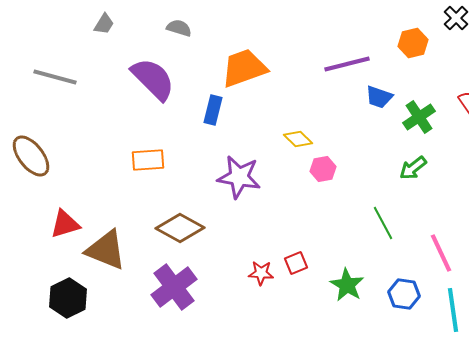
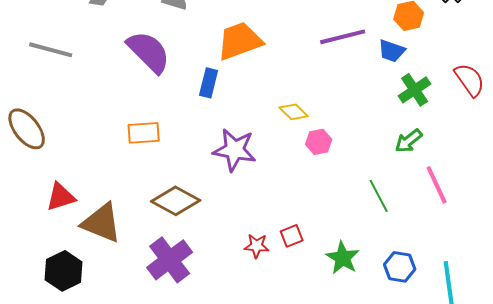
blue trapezoid: (379, 97) -> (392, 51), moved
pink line: (441, 253) -> (437, 185), moved

